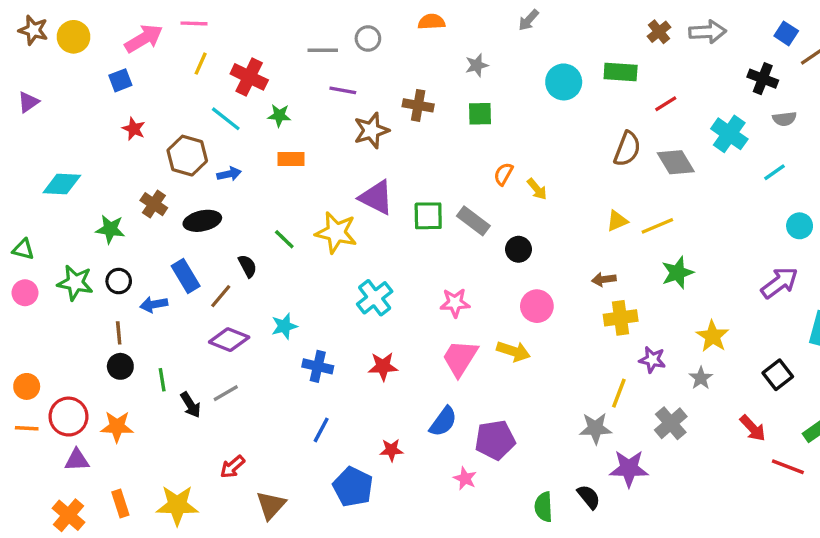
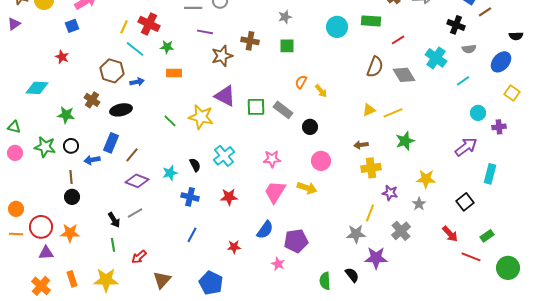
yellow line: (201, 64) -> (124, 27), moved
purple triangle: (28, 102) -> (14, 24), moved
red star: (134, 129) -> (62, 57), moved
black semicircle: (247, 266) -> (195, 165), moved
blue rectangle: (186, 276) -> (111, 143), turned 54
yellow star: (713, 336) -> (426, 179), turned -30
green line: (162, 380) -> (113, 245), moved
blue pentagon: (353, 487) -> (211, 283), moved

